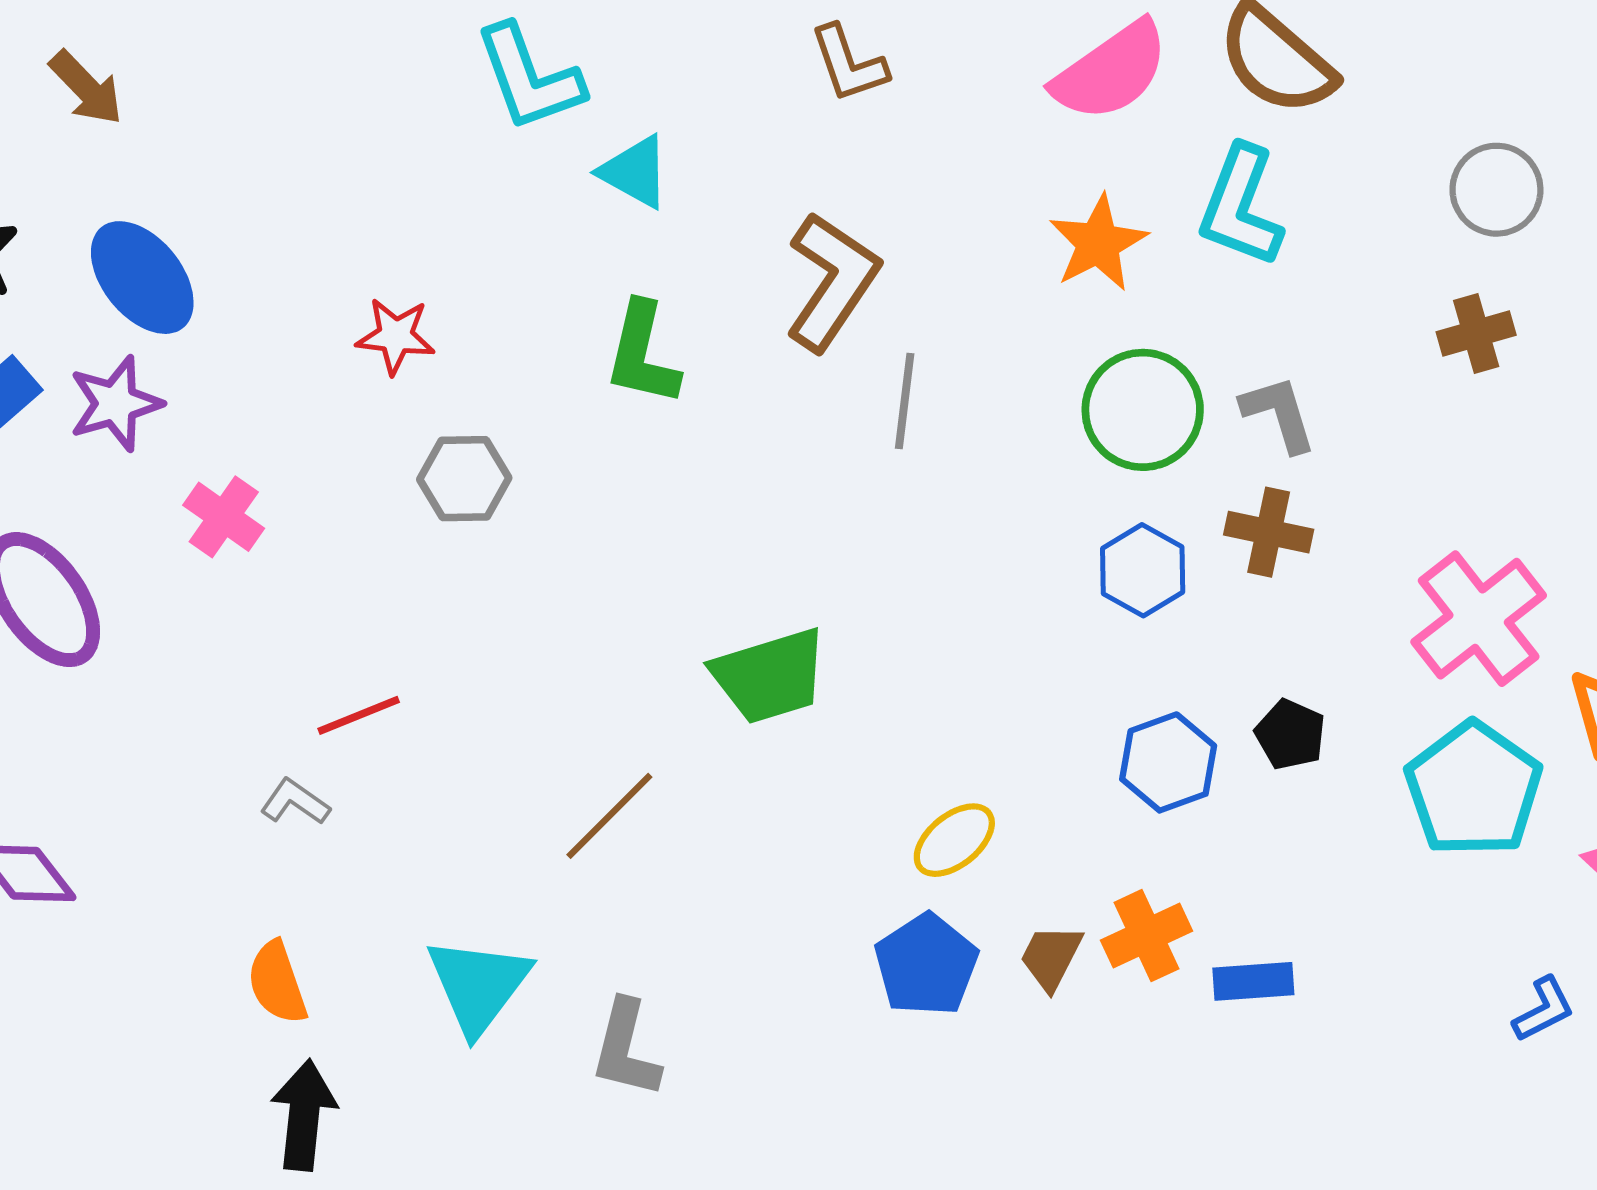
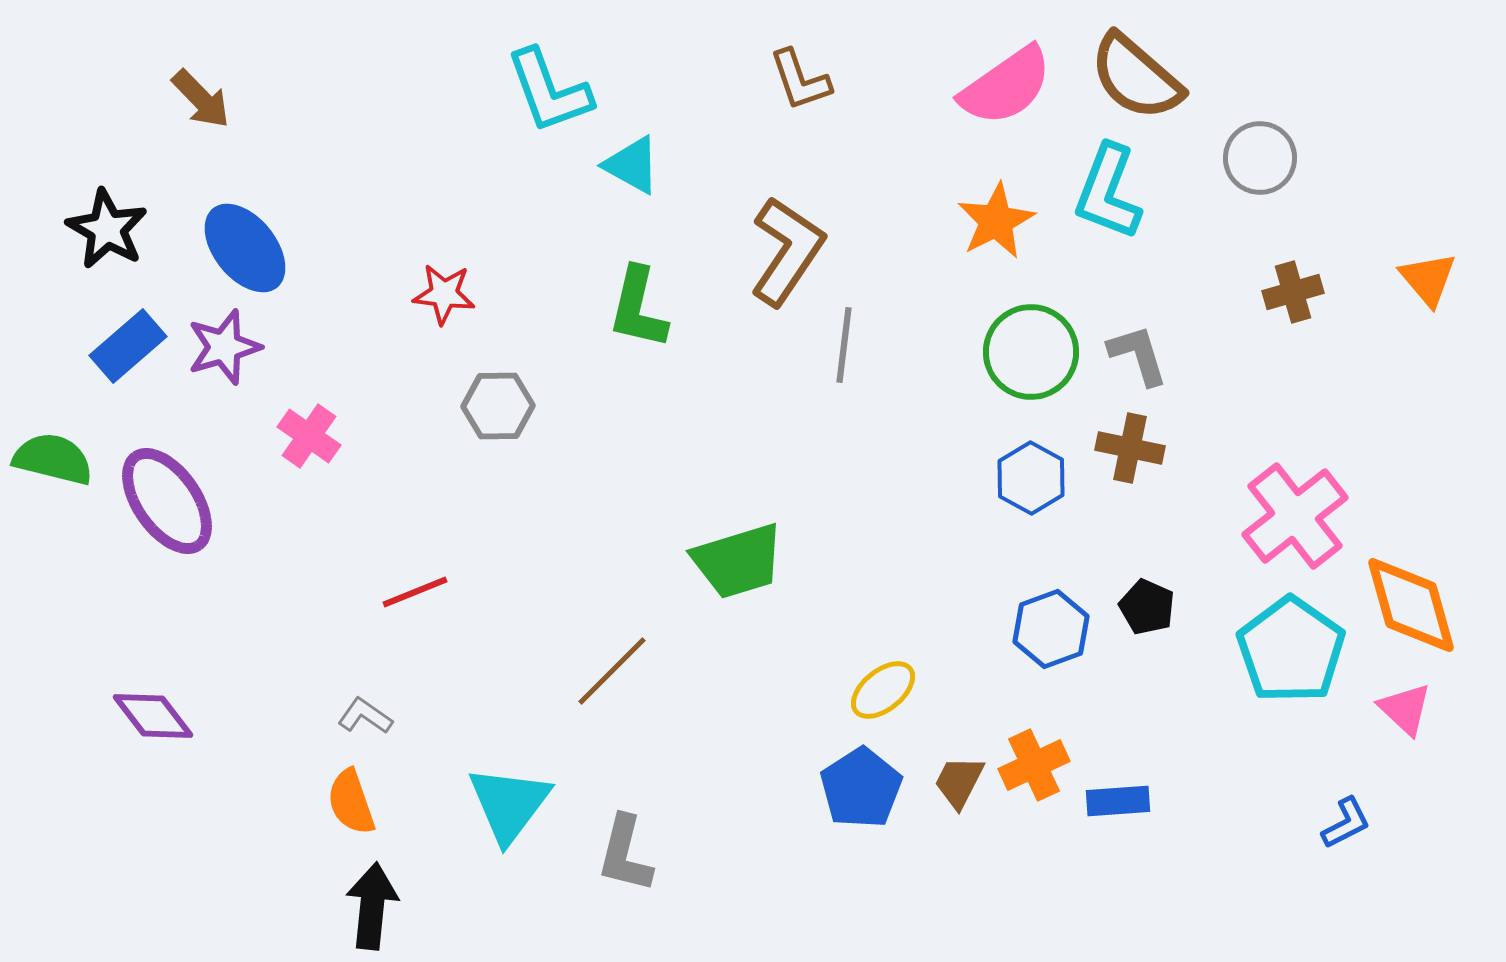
gray circle: (1496, 190) -> (1260, 158), moved
gray L-shape: (295, 802) -> (365, 716), moved

